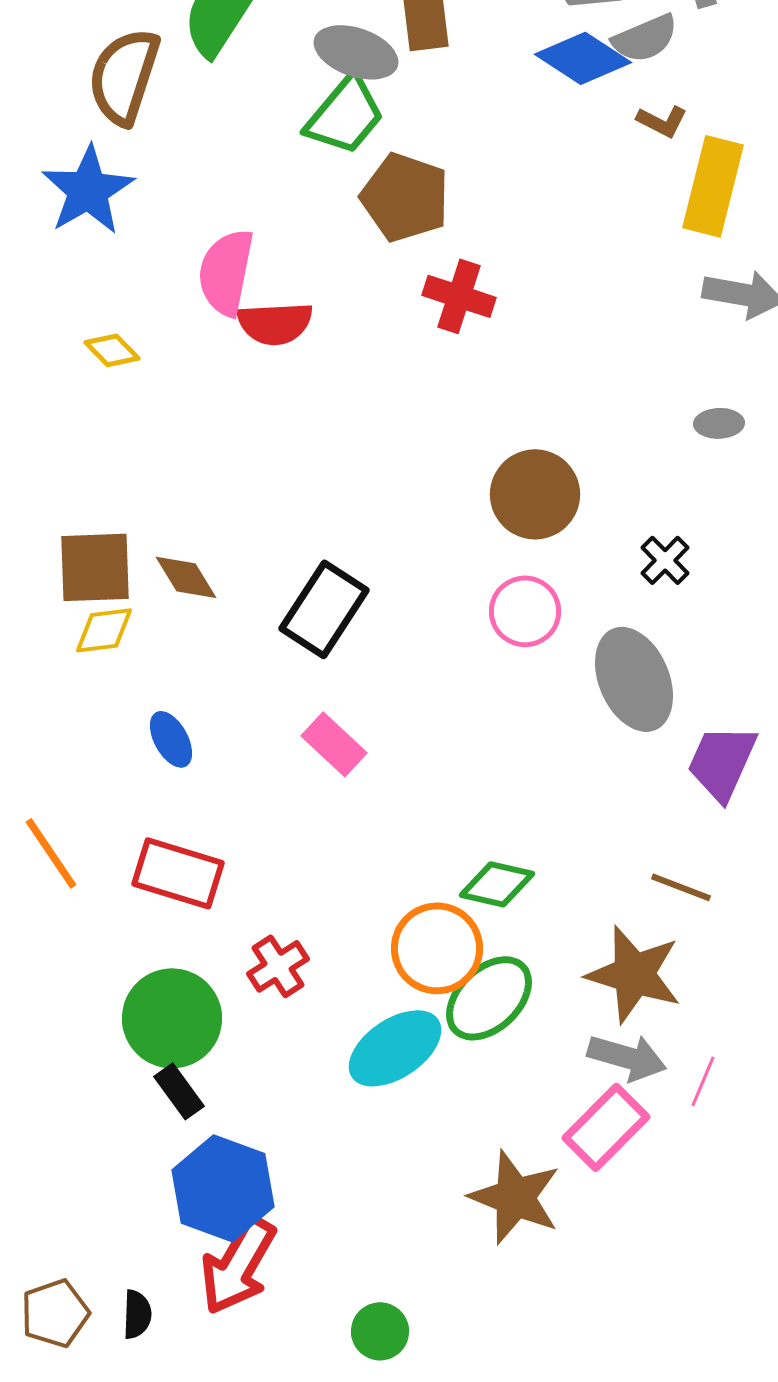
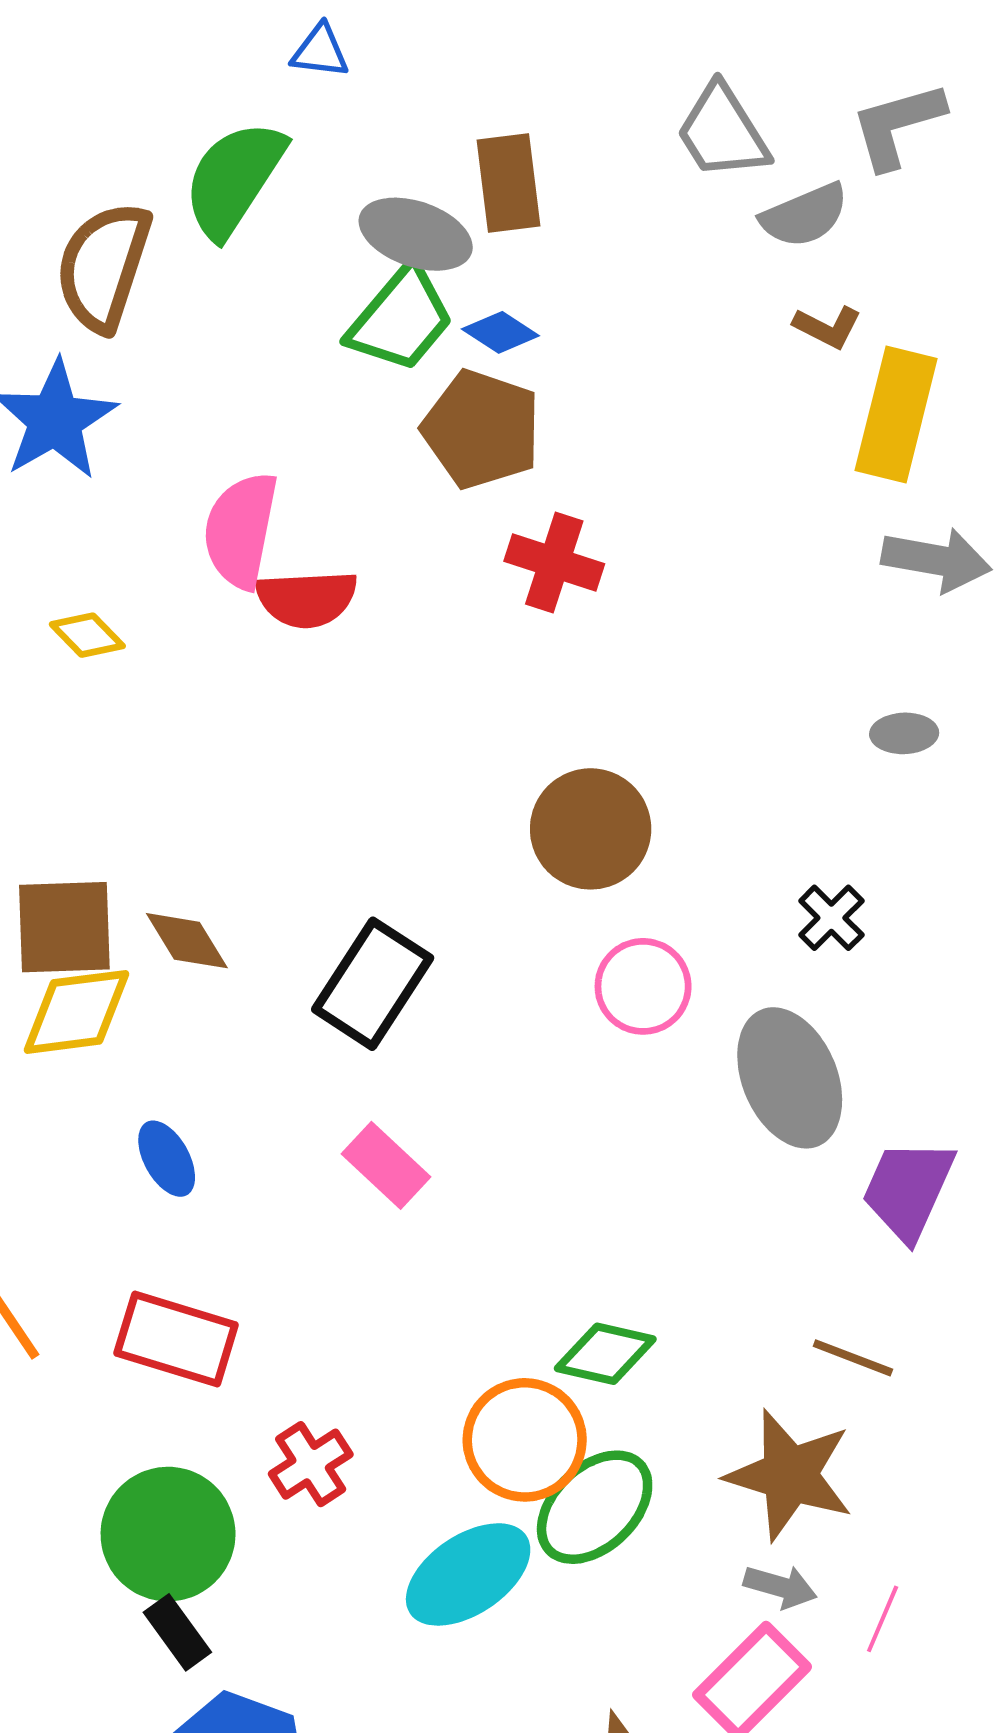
blue diamond: (583, 58) -> (500, 332), moved, size x0.6
brown circle: (535, 494) -> (591, 829), moved
yellow diamond: (104, 630) -> (77, 1012), size x1.4
gray arrow: (627, 1057) -> (780, 1587), size x0.7

